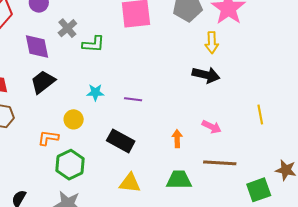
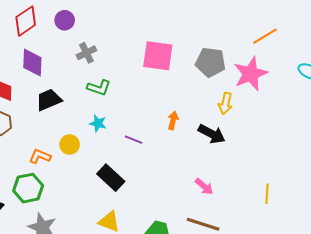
green L-shape: (93, 44) -> (99, 88), moved
purple diamond: (37, 46) -> (32, 63), moved
yellow line: (260, 115) -> (267, 194), moved
orange arrow: (177, 139) -> (173, 120), moved
green hexagon: (70, 165) -> (28, 188), moved

